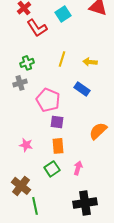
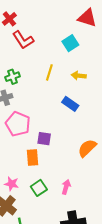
cyan square: (63, 14) -> (70, 43), moved
pink pentagon: (48, 100) -> (18, 124), moved
pink star: (26, 145) -> (12, 184), moved
orange rectangle: (58, 146) -> (33, 158), moved

